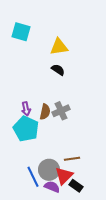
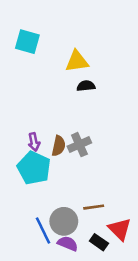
black semicircle: (58, 70) -> (86, 86), moved, turned -40
red triangle: (64, 176) -> (120, 229), moved, turned -30

